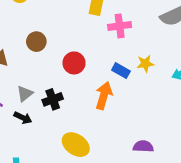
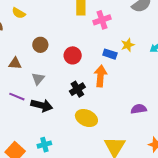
gray triangle: (25, 94) -> (38, 79), moved
black cross: (53, 99) -> (77, 89), moved
black arrow: (23, 118) -> (42, 105), size x1.5

